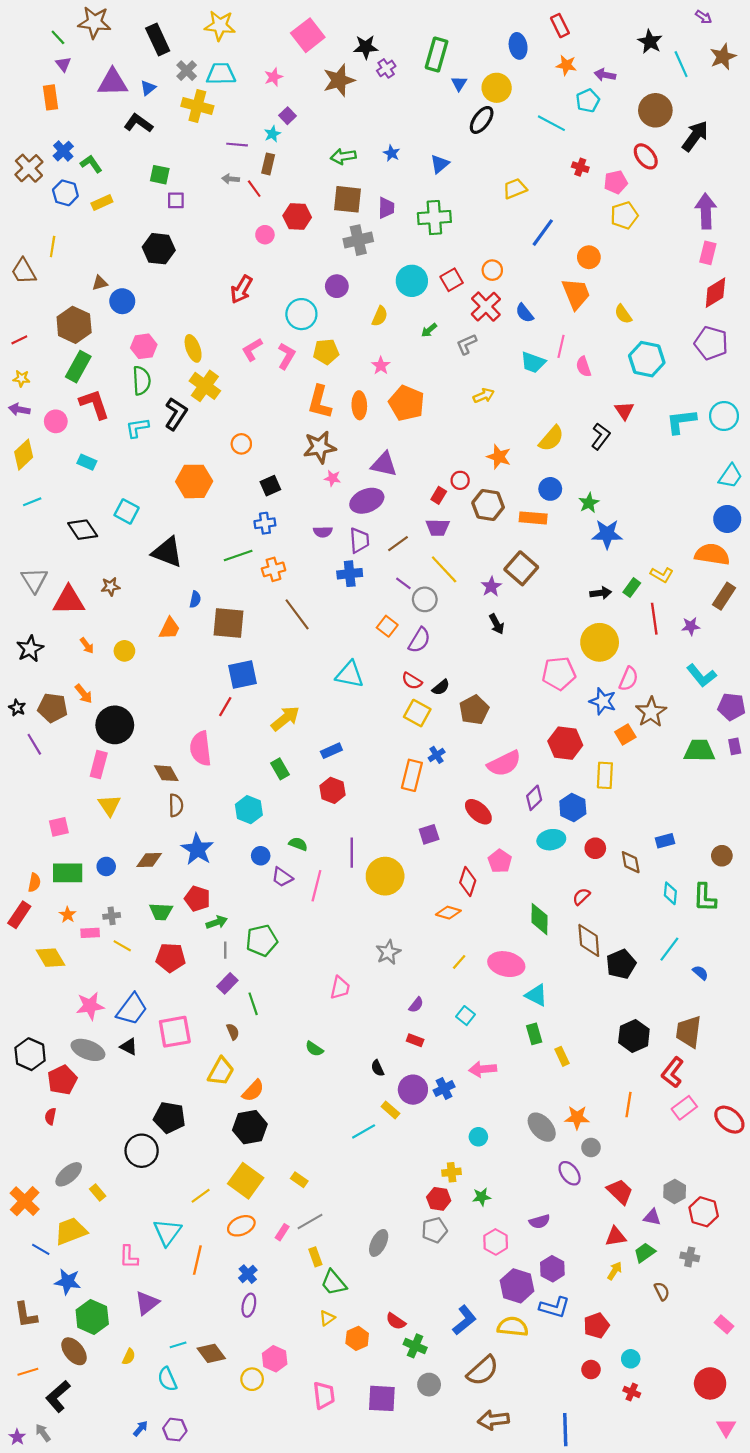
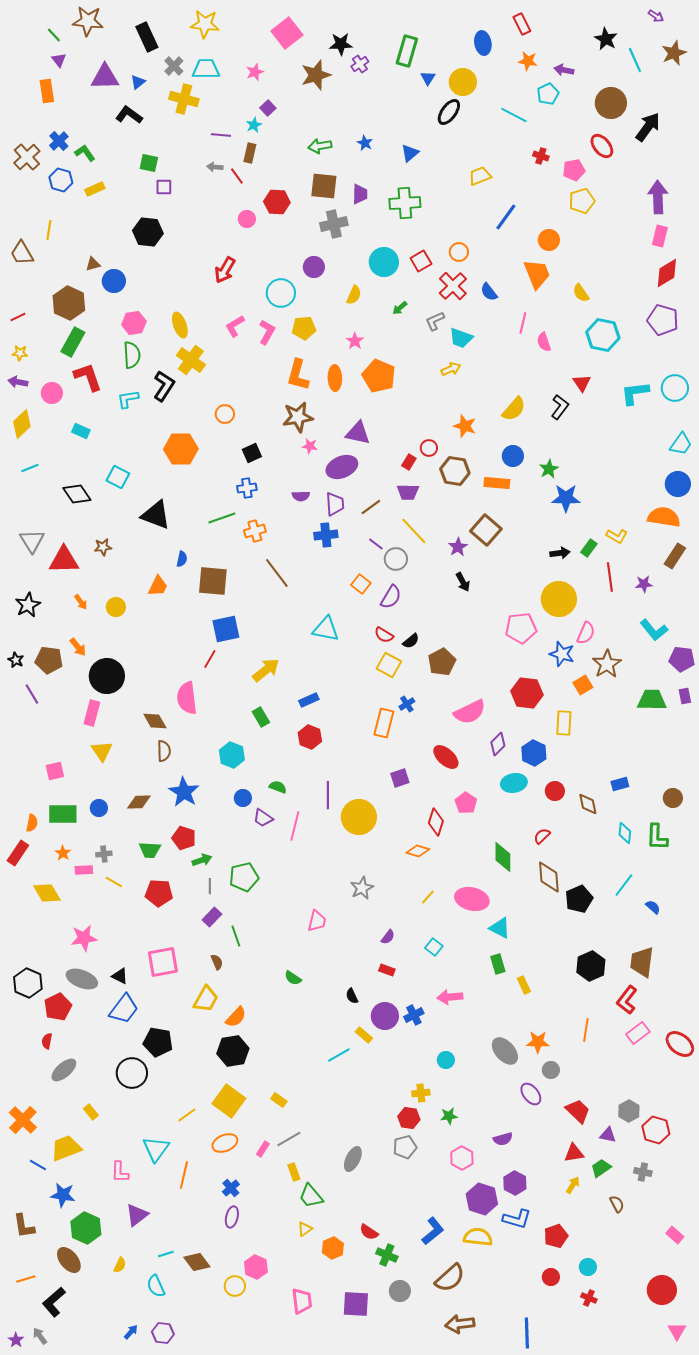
cyan trapezoid: (533, 362) -> (461, 338), moved
blue trapezoid: (132, 1009) -> (124, 1009), moved
gray ellipse: (69, 1174) -> (64, 1070), moved

